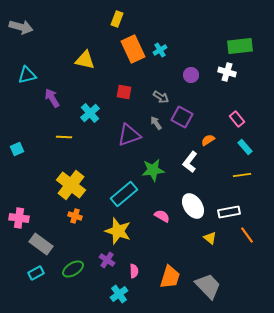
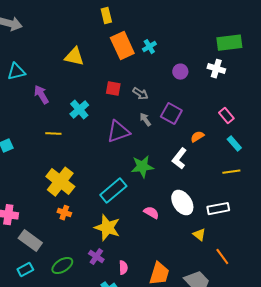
yellow rectangle: (117, 19) -> (106, 16), turned -35
gray arrow: (161, 97) -> (140, 94), moved
orange line: (247, 235) -> (222, 257), moved

